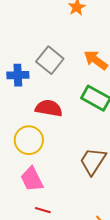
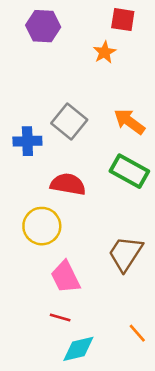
pink trapezoid: (32, 179) -> (65, 277), moved

